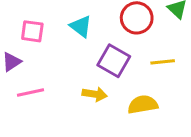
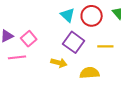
cyan triangle: (81, 26) -> (68, 15), moved
pink square: (32, 31) -> (29, 39), moved, turned 35

